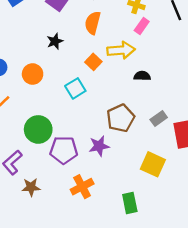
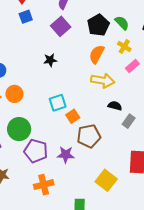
orange semicircle: (93, 23) -> (97, 54), moved
pink rectangle: (142, 26) -> (132, 66), moved
orange square: (93, 62) -> (73, 116), moved
orange circle: (33, 74) -> (14, 94), moved
gray rectangle: (159, 119) -> (129, 121), moved, turned -32

